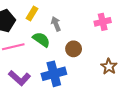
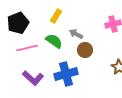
yellow rectangle: (32, 14) -> (56, 16), moved
gray arrow: (56, 24) -> (76, 34), moved, turned -40

